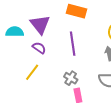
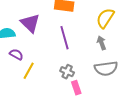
purple semicircle: (39, 48) -> (16, 54), moved

